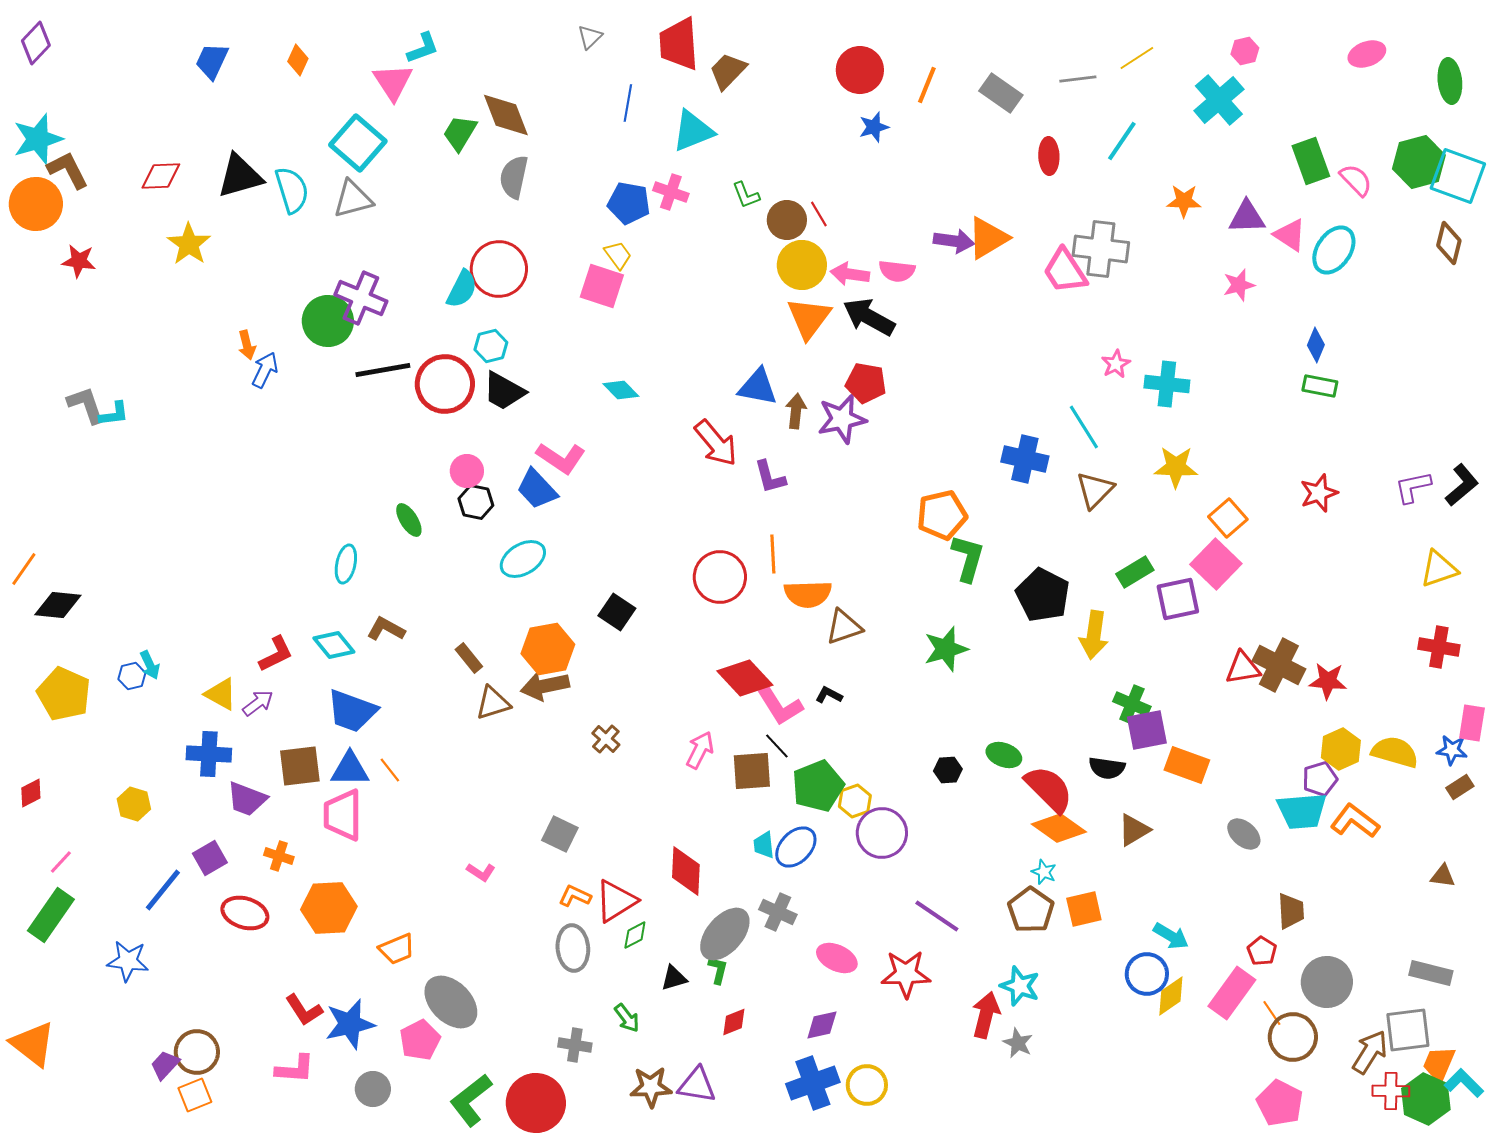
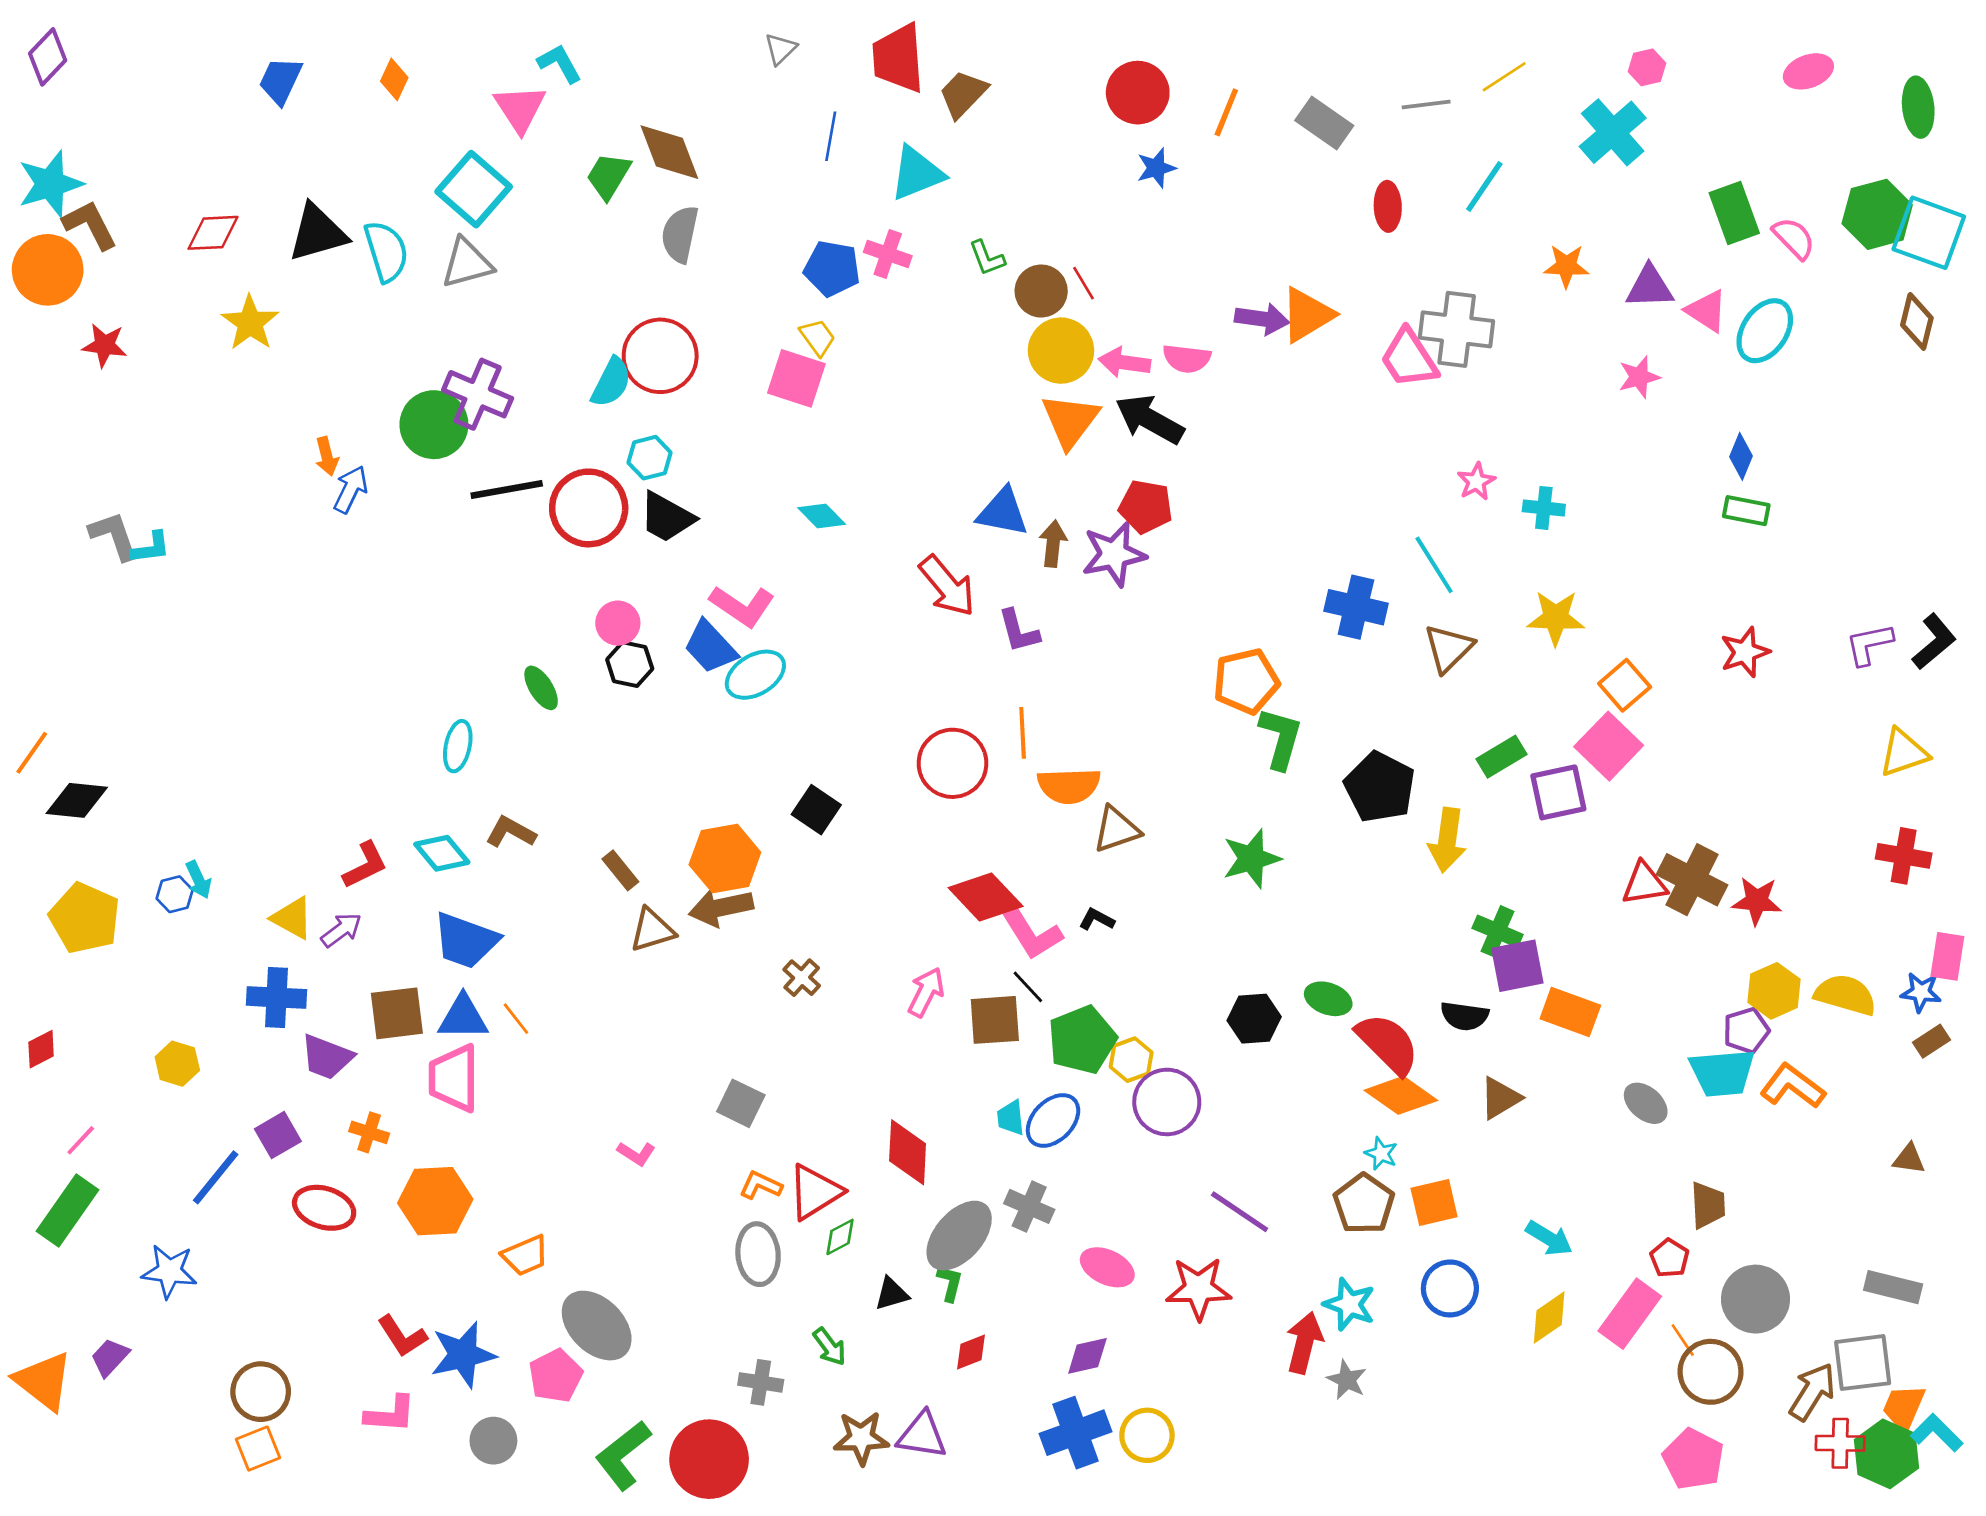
cyan L-shape: (423, 48) -> (560, 63), turned -99
cyan cross: (1167, 384) -> (1544, 508), size x0.7
cyan ellipse: (523, 559) -> (755, 675), moved
black hexagon: (948, 770) -> (1254, 1019), size x1.4
blue circle: (1147, 974) -> (1450, 1288), moved
purple trapezoid: (165, 1065) -> (110, 1357), moved

